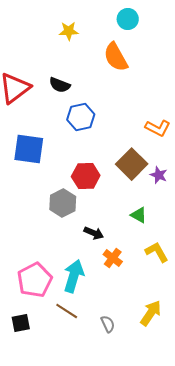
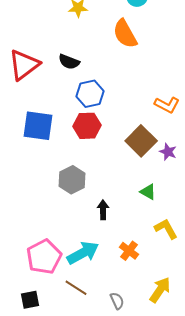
red hexagon: (86, 176) -> (87, 126), moved
black arrow: (94, 233) -> (103, 210), turned -114
orange cross: (113, 258) -> (129, 251), moved
cyan arrow: (74, 276) -> (83, 253), turned 44

